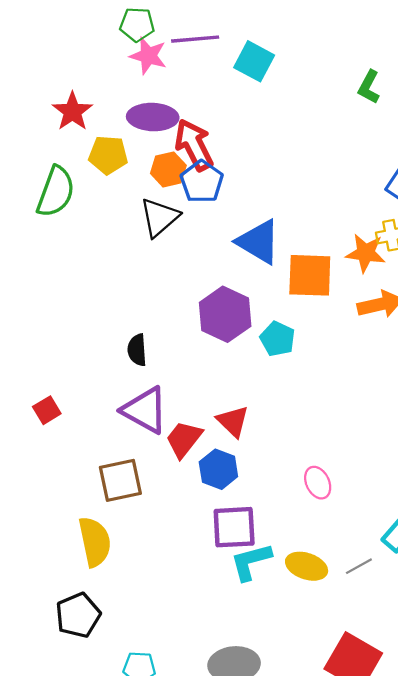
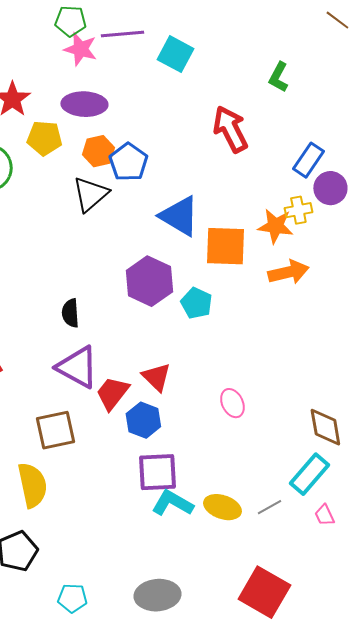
red arrow: (194, 145) -> (230, 129), moved
pink ellipse: (318, 483) -> (232, 403), moved
cyan L-shape: (251, 562) -> (172, 503), turned 45

